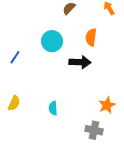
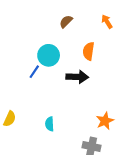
blue line: (15, 57) -> (34, 72), moved

